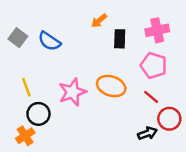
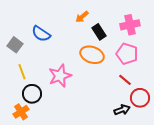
gray square: (18, 38) -> (15, 45), moved
black rectangle: (120, 39) -> (99, 32), turned -35
orange ellipse: (111, 86) -> (92, 55), moved

